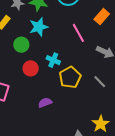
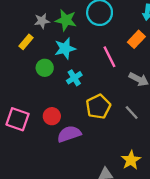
cyan cross: (53, 60) -> (74, 78), moved, turned 32
red circle: (31, 68) -> (52, 116), moved
purple semicircle: (45, 103) -> (69, 134), size x1.5

